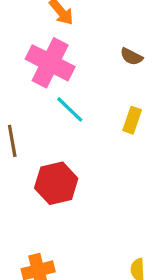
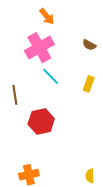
pink cross: (50, 63) -> (39, 48), turned 32

